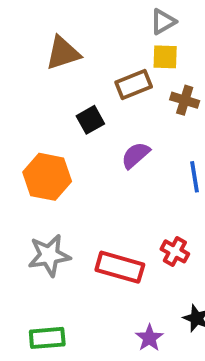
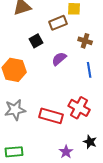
brown cross: (185, 100) -> (85, 41), moved
red cross: (175, 251) -> (79, 108), size x1.5

